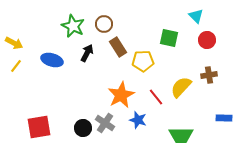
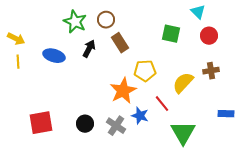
yellow pentagon: (143, 61) -> (145, 71), moved
yellow line: (16, 66) -> (18, 62), turned -40
red line: (156, 97) -> (162, 104), moved
gray cross: (105, 123) -> (116, 126), moved

